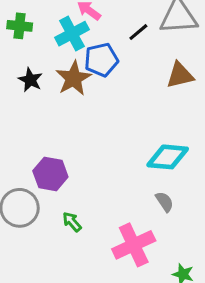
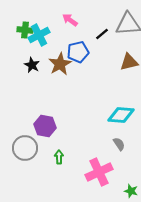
cyan cross: (72, 34) -> (39, 35), moved
green arrow: (72, 222) -> (59, 157), turned 40

